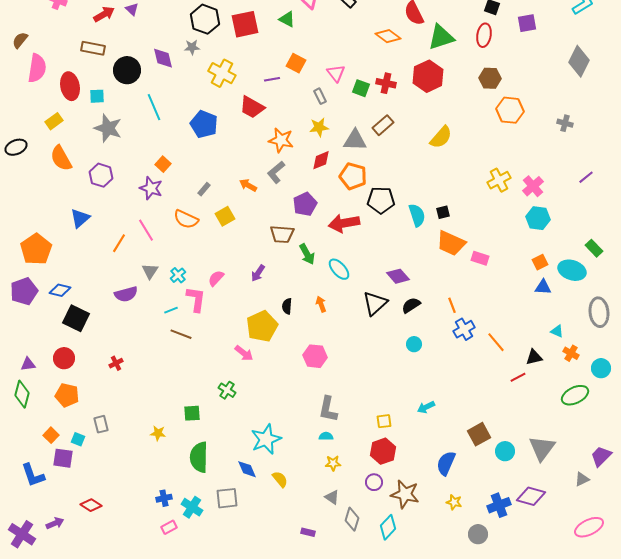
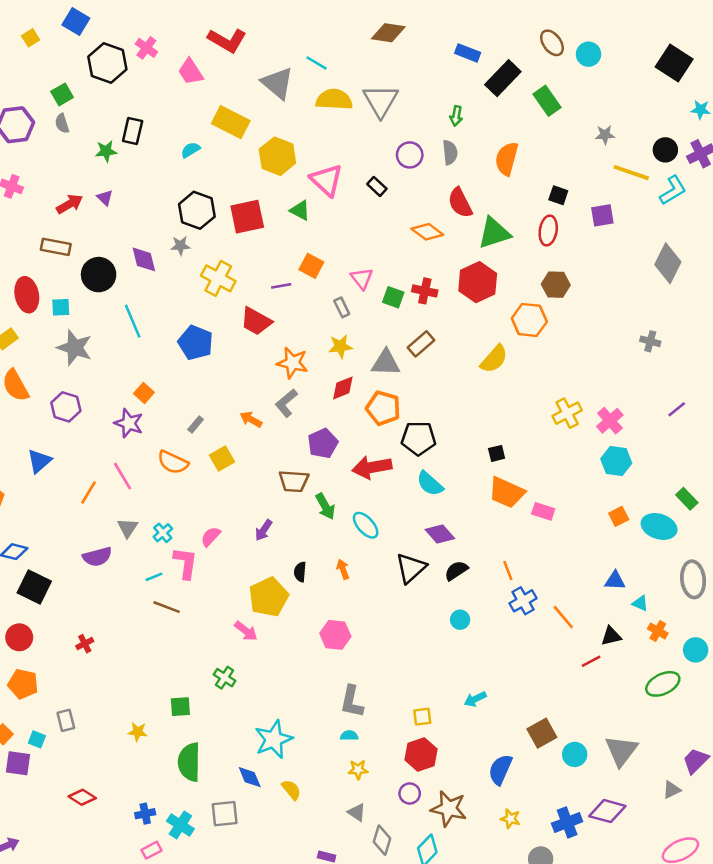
orange hexagon: (510, 110) -> (529, 320), moved
cyan semicircle: (417, 215) -> (430, 484), moved, turned 150
blue triangle: (543, 287) -> (615, 581), moved
red diamond: (91, 505) -> (82, 797), moved

